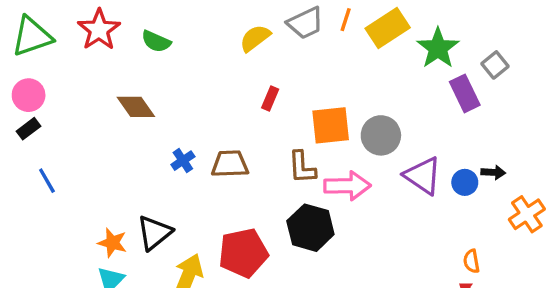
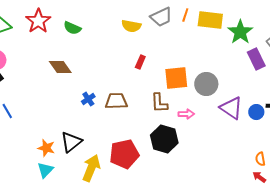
yellow rectangle: (388, 28) -> (210, 20), turned 40
yellow semicircle: (255, 38) -> (131, 26), turned -132
pink arrow: (347, 186) -> (186, 114), size x0.6

